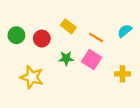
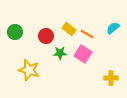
yellow rectangle: (68, 26) -> (69, 29), moved
red circle: (42, 39) -> (46, 36), moved
yellow cross: (122, 74) -> (111, 78), moved

